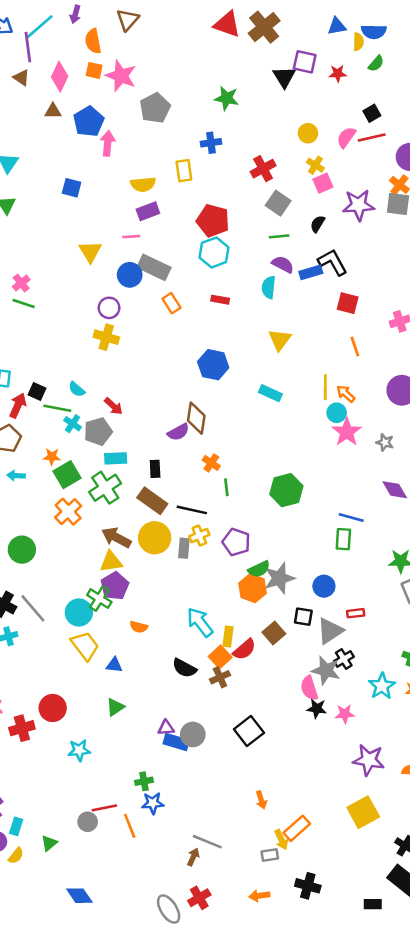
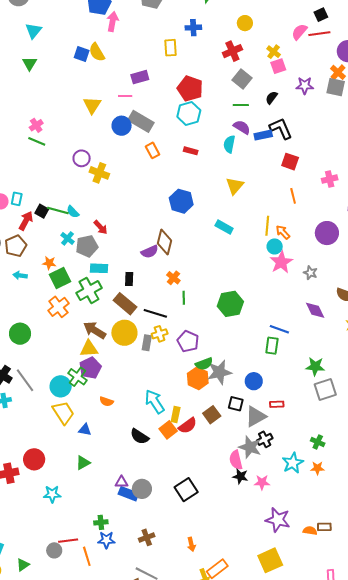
yellow circle: (308, 133) -> (245, 23), moved
yellow semicircle: (143, 184) -> (97, 52), moved, turned 60
purple star: (358, 205) -> (305, 86), size x0.7
purple circle: (109, 308) -> (82, 158), moved
green line: (57, 408) -> (58, 210), moved
brown cross: (220, 677) -> (147, 537), moved

